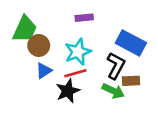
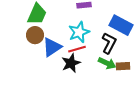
brown circle: (39, 45) -> (35, 35), moved
blue triangle: (44, 71) -> (52, 47), size x1.5
brown rectangle: (131, 81) -> (123, 66), moved

